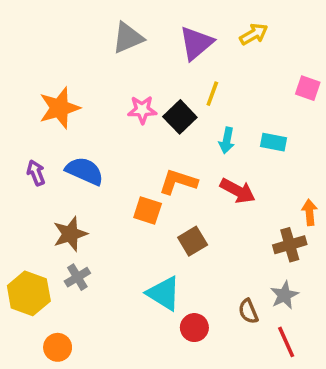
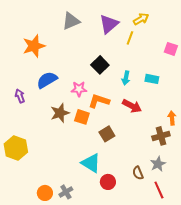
yellow line: (212, 94) -> (130, 38), moved
orange star: (59, 108) -> (34, 46), moved
pink star: (142, 110) -> (79, 89), moved
blue semicircle: (85, 171) -> (47, 80), moved, turned -55
brown star: (70, 234) -> (60, 113), moved
gray cross: (77, 277) -> (66, 192), moved
yellow hexagon: (29, 293) -> (16, 148), moved
orange circle: (58, 347) -> (45, 193), moved

